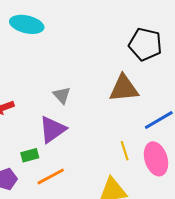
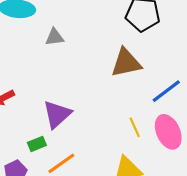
gray triangle: (62, 95) -> (54, 37), moved, turned -48

